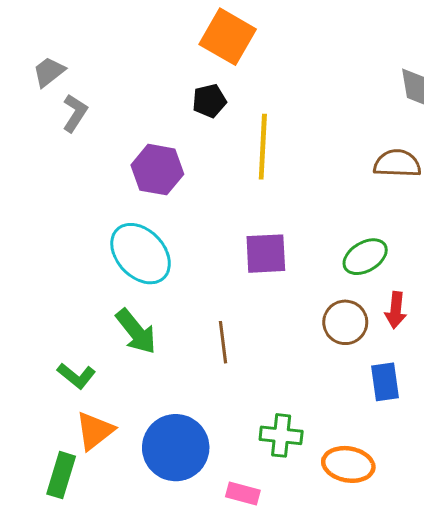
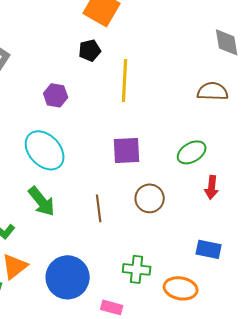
purple hexagon: (157, 170) -> (56, 95), size x0.7
brown circle: (345, 322) -> (150, 198), moved
blue rectangle: (385, 382) -> (209, 249), moved, turned -70

